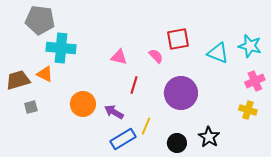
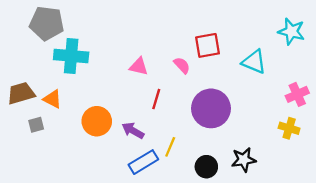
cyan star: (250, 46) -> (291, 31), moved
orange triangle: (45, 74) -> (52, 99), moved
black star: (209, 137) -> (244, 160), turned 30

